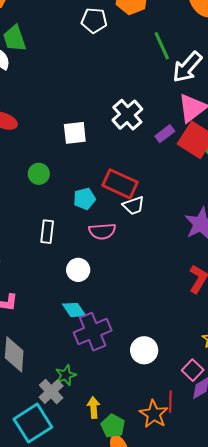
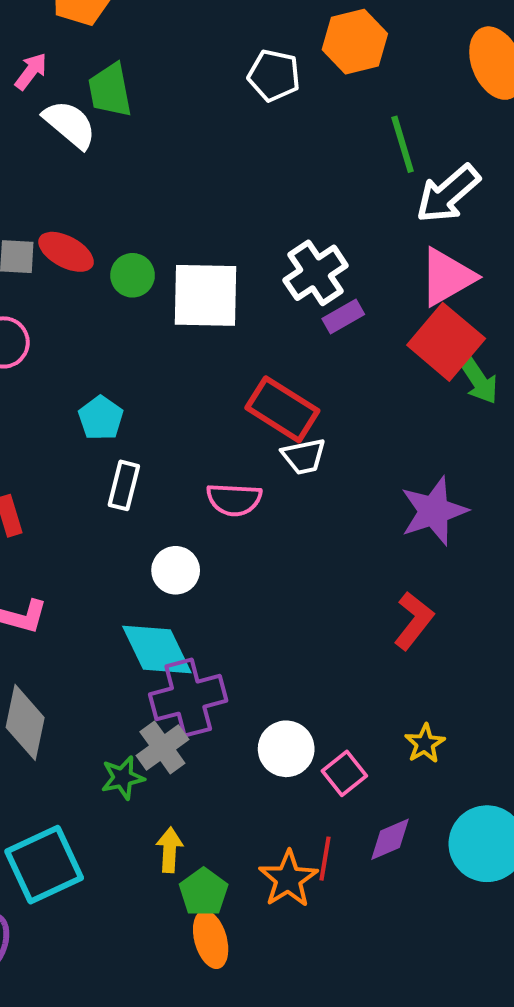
white square: (75, 133) -> (205, 295), size x1.5
purple rectangle: (165, 134) -> (343, 316), moved
green circle: (39, 174) -> (133, 275), moved
cyan pentagon: (84, 199) -> (101, 418), moved, turned -30
cyan diamond: (74, 310) -> (157, 649), size x1.5
pink square: (193, 370) -> (344, 773), moved
gray cross: (51, 392) -> (162, 748), moved

